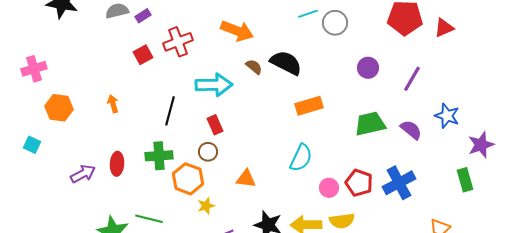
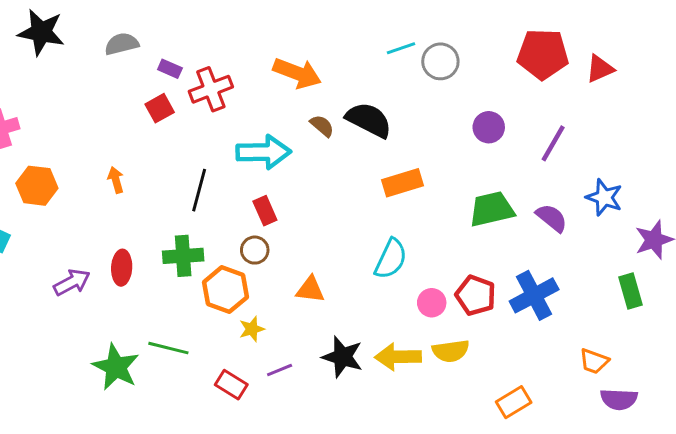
purple rectangle: (143, 16) -> (170, 69), moved, turned 56

